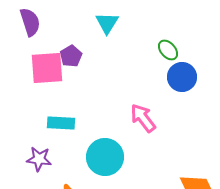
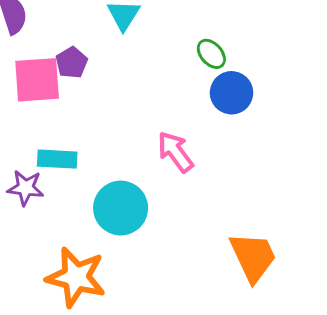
purple star: (39, 159) -> (26, 188), moved

